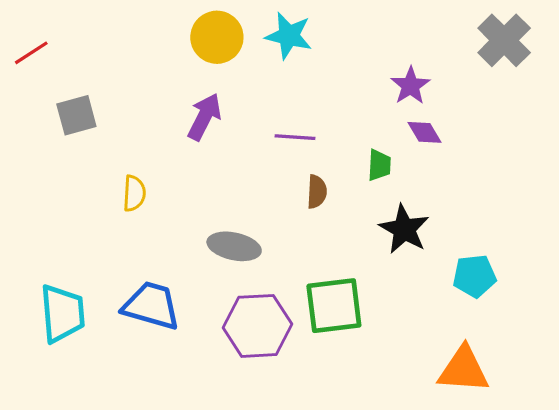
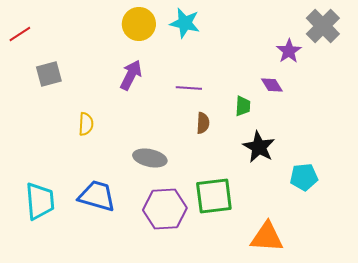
purple star: (410, 86) -> (289, 51), moved
orange triangle: (463, 370) -> (267, 237), moved

